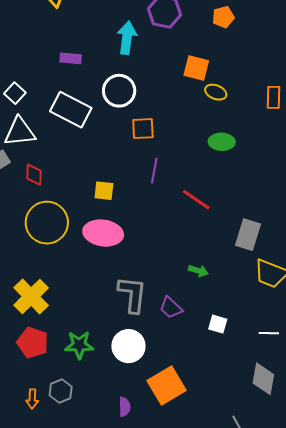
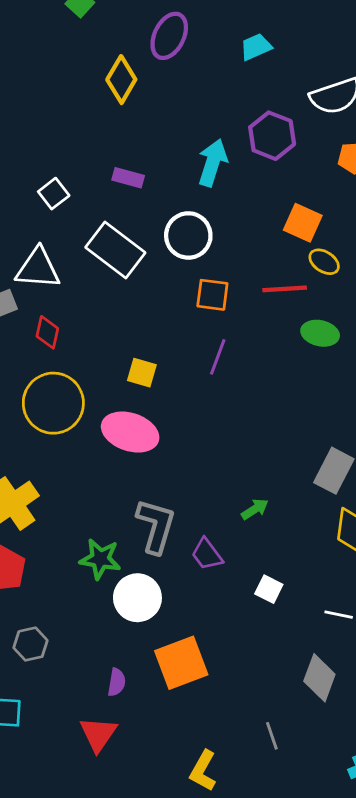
white square: (15, 93) -> (54, 194), moved
red line: (196, 200) -> (285, 289), moved, turned -48
green arrow: (198, 271) -> (255, 509), turned -60
green star: (79, 345) -> (100, 559), moved

